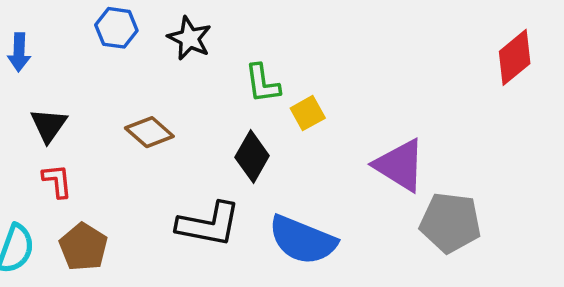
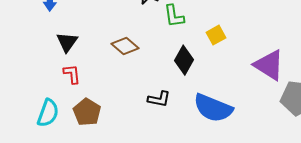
green L-shape: (263, 83) -> (174, 16), moved
black L-shape: (209, 224) -> (159, 99), size x0.6

